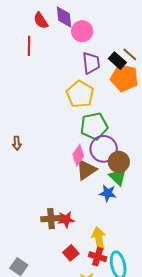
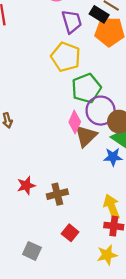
red star: (66, 220) -> (26, 185), moved
red square: (71, 253) -> (70, 233), moved

